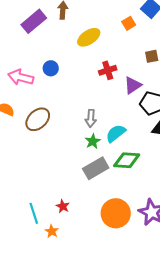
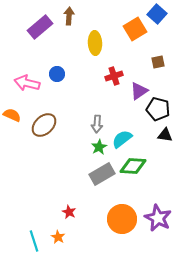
orange square: (129, 23) -> (135, 29), size x1.6
yellow ellipse: (89, 37) -> (95, 43), turned -60
cyan line: (34, 213) -> (34, 241), moved

